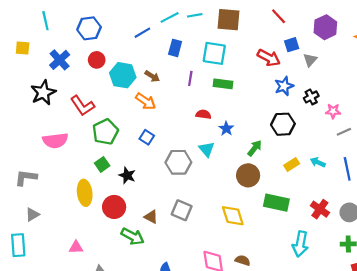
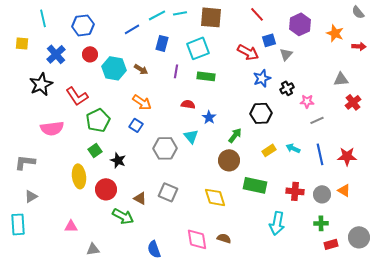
cyan square: (214, 53) -> (198, 48), turned -30
orange arrow: (146, 101) -> (142, 102), moved
red cross: (320, 209) -> (295, 191), turned -30

